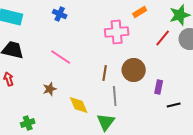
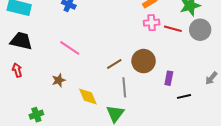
pink cross: (117, 32) -> (152, 23), moved, size x0.7
red line: (163, 38) -> (173, 29), turned 66
brown line: (105, 73) -> (114, 64), turned 49

